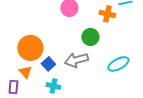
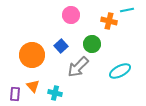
gray arrow: (76, 60) -> (78, 67), turned -30
blue square: (48, 64) -> (61, 46), moved
orange triangle: (25, 72) -> (33, 86), moved

